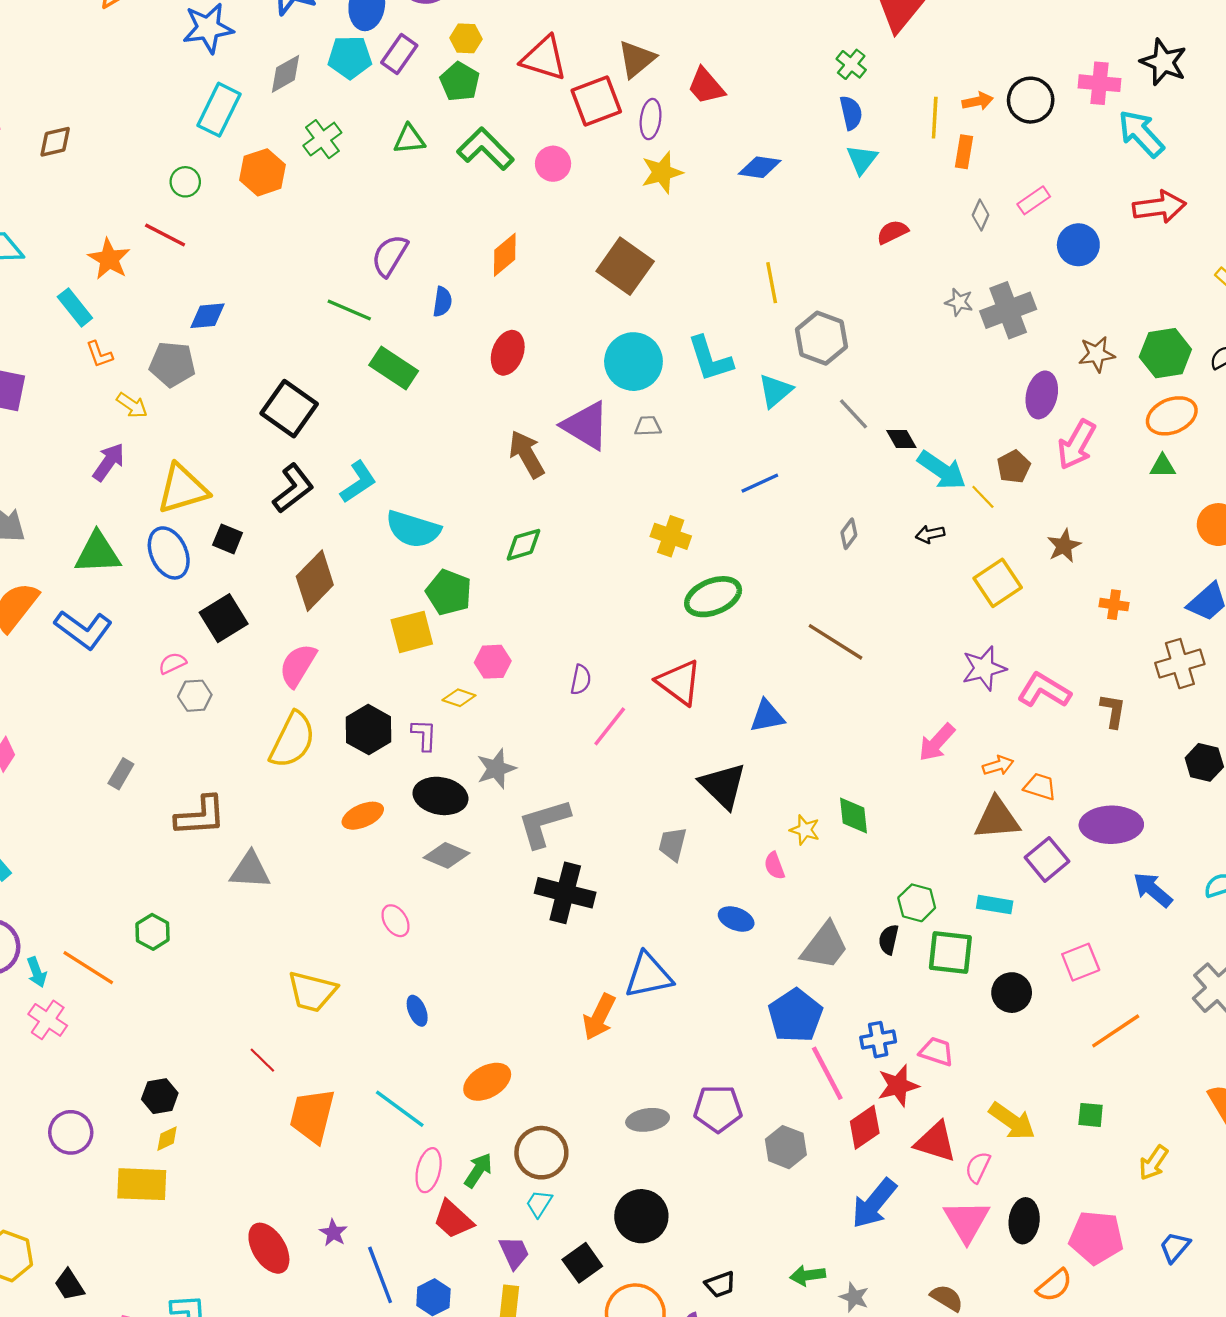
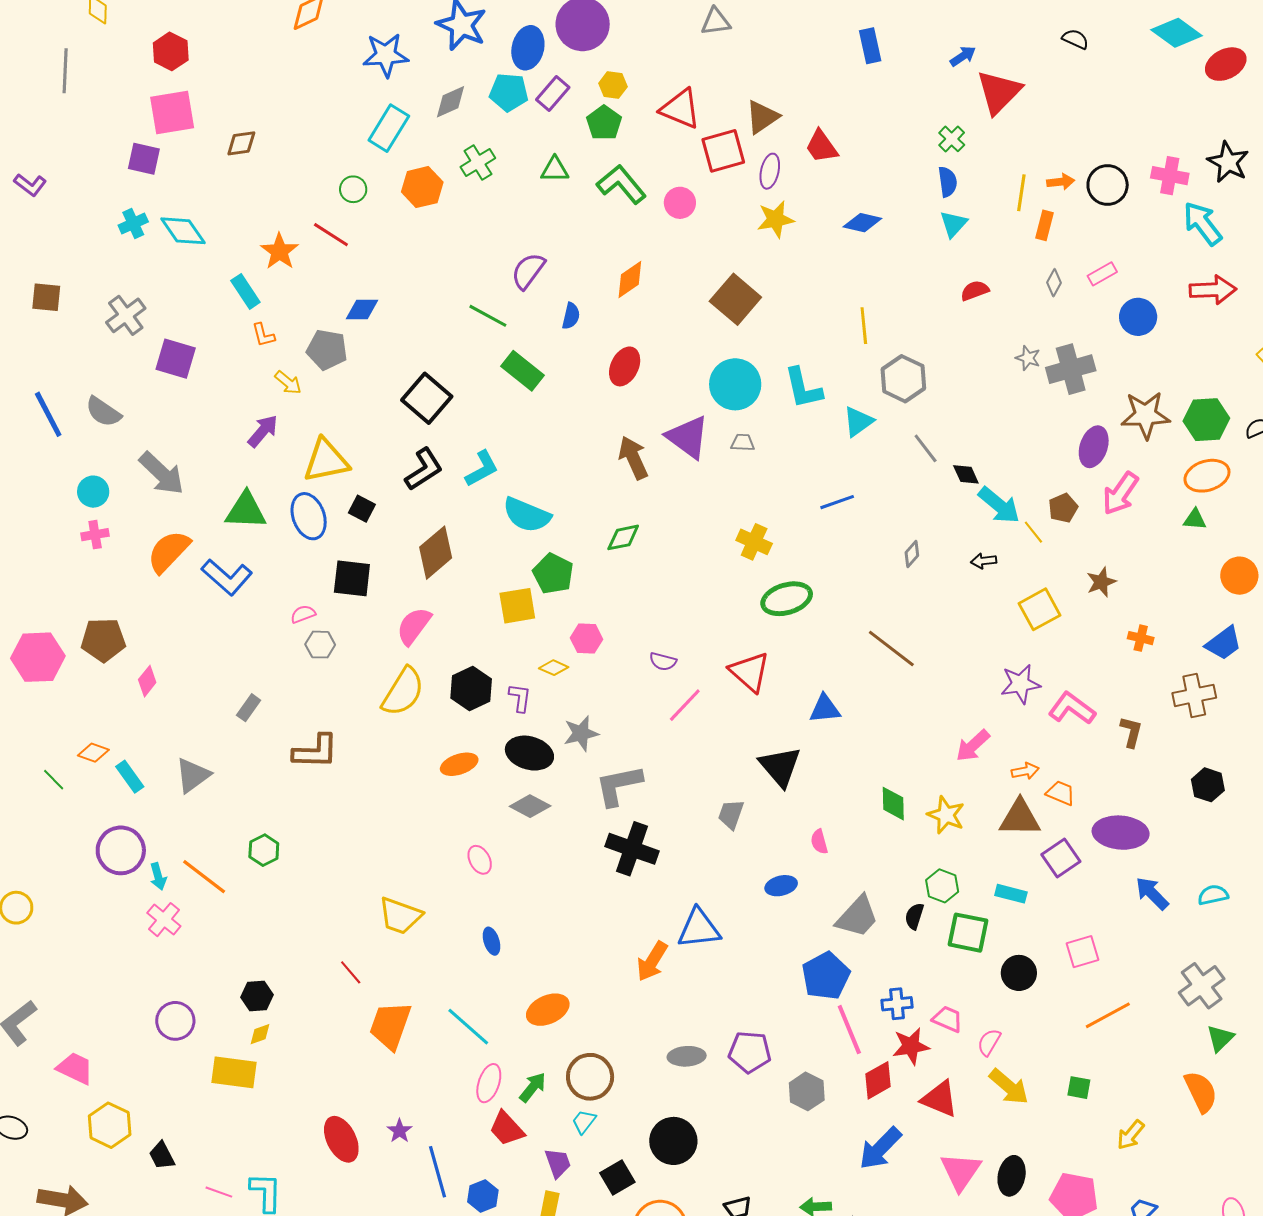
brown star: (1097, 354) -> (1146, 415), size x1.5
black square: (224, 618) -> (352, 578), turned 33
purple semicircle: (581, 680) -> (663, 662), turned 88
yellow star: (805, 830) -> (946, 815), moved, size x1.4
gray triangle: (250, 870) -> (193, 775), moved, turned -45
blue ellipse: (736, 919) -> (781, 886), turned -40
pink semicircle: (978, 1167) -> (989, 1042), moved

